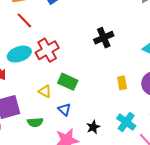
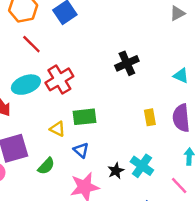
green rectangle: (68, 82) -> (84, 117), turned -30
green semicircle: (35, 122) -> (46, 166), turned -42
cyan cross: (126, 122) -> (142, 166), moved

